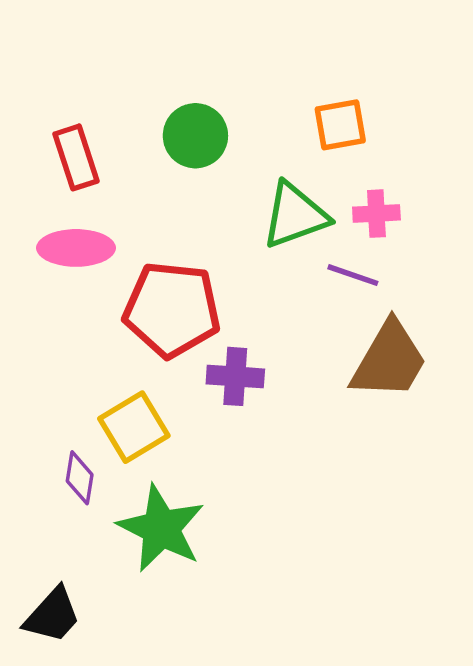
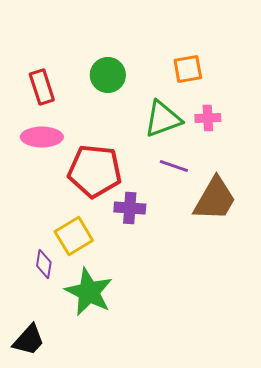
purple line: (353, 275) -> (174, 166), moved

